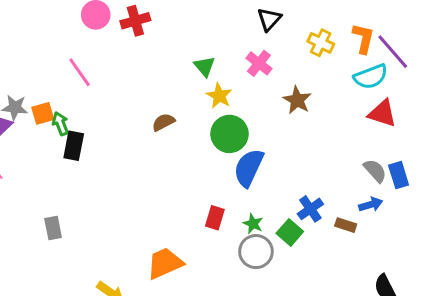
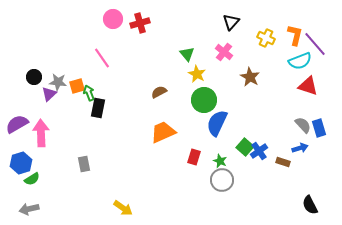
green square: (290, 232) -> (245, 147), moved
orange trapezoid: (165, 263) -> (163, 132), moved

